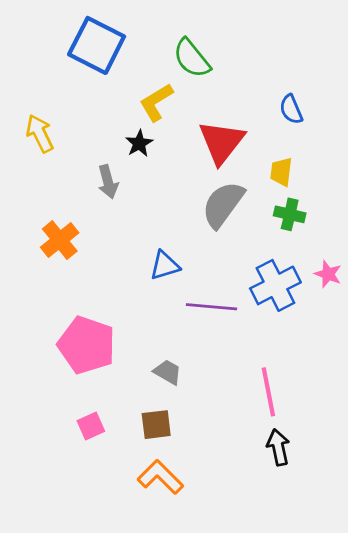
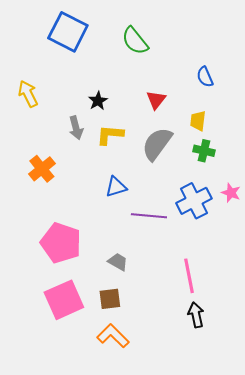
yellow L-shape: (156, 102) -> (110, 135), moved, turned 36
red triangle: (222, 142) -> (156, 100), size x0.6
pink square: (91, 426) -> (64, 300), size x2.0

